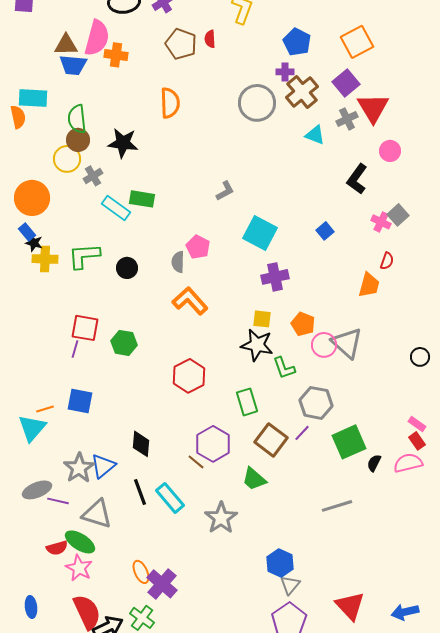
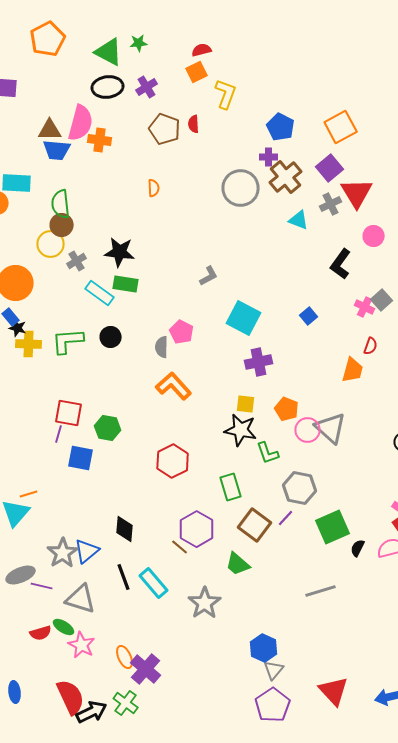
orange semicircle: (170, 103) -> (154, 188), size x0.6
black star: (123, 143) -> (120, 252), moved
black circle: (127, 268) -> (111, 337), moved
blue square: (80, 401) -> (81, 458), moved
green ellipse: (80, 542) -> (64, 627), size x0.7
pink star: (79, 568) -> (82, 645), moved

